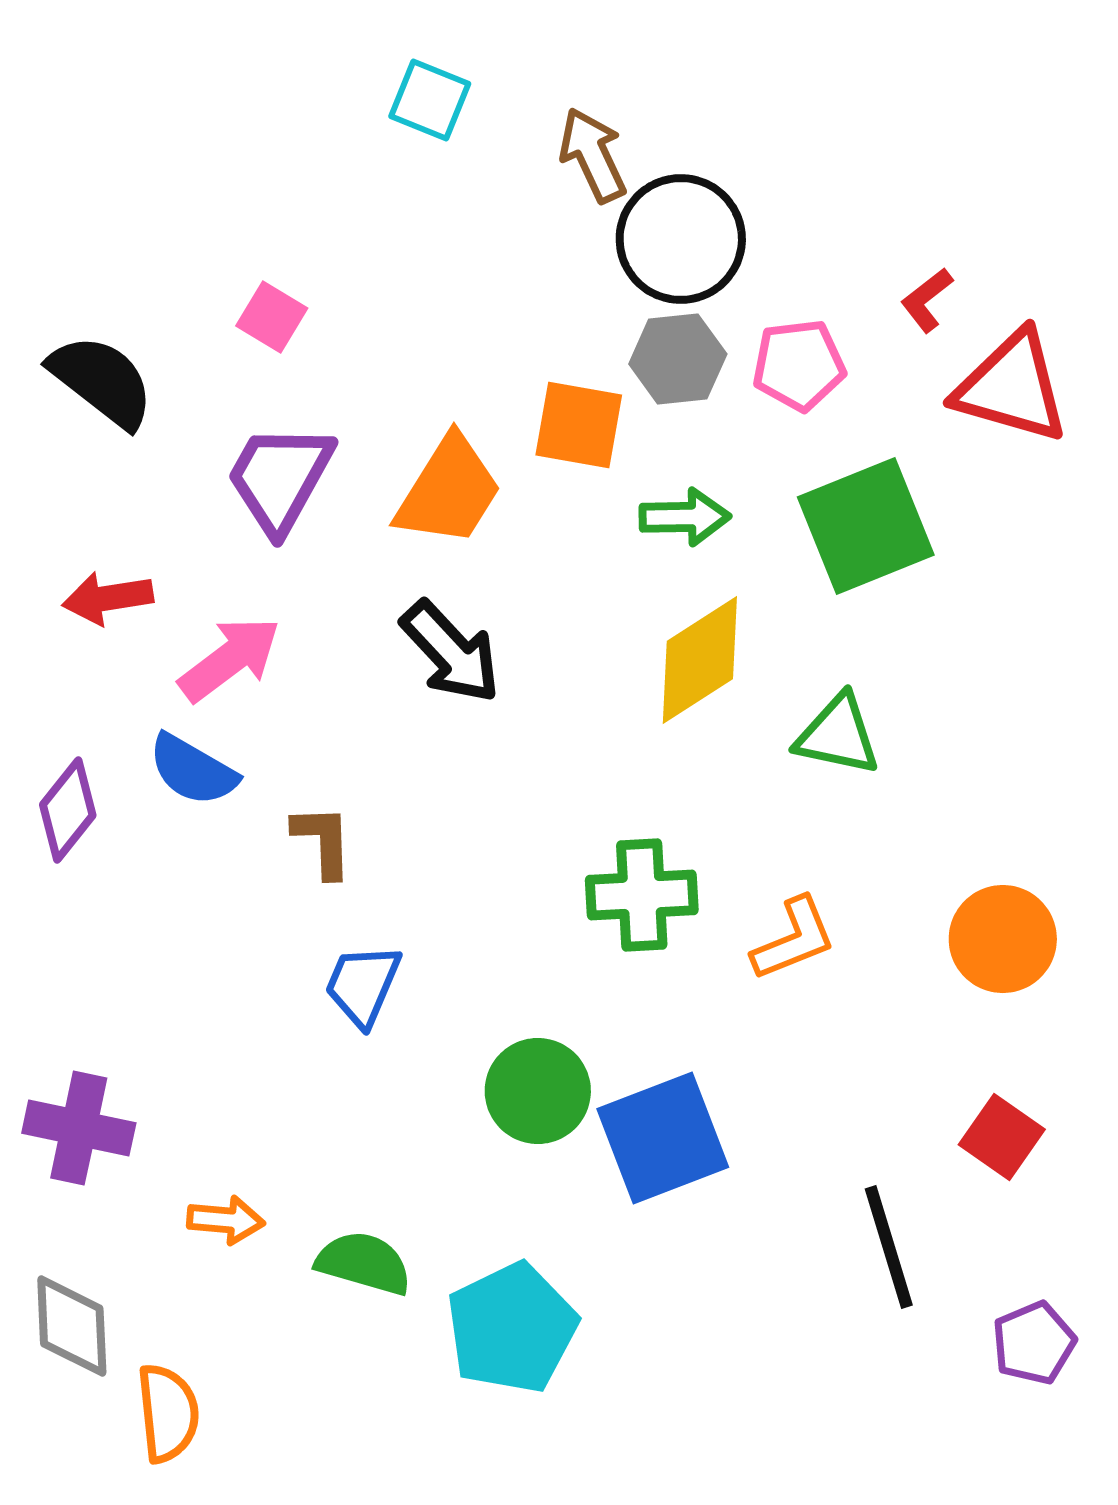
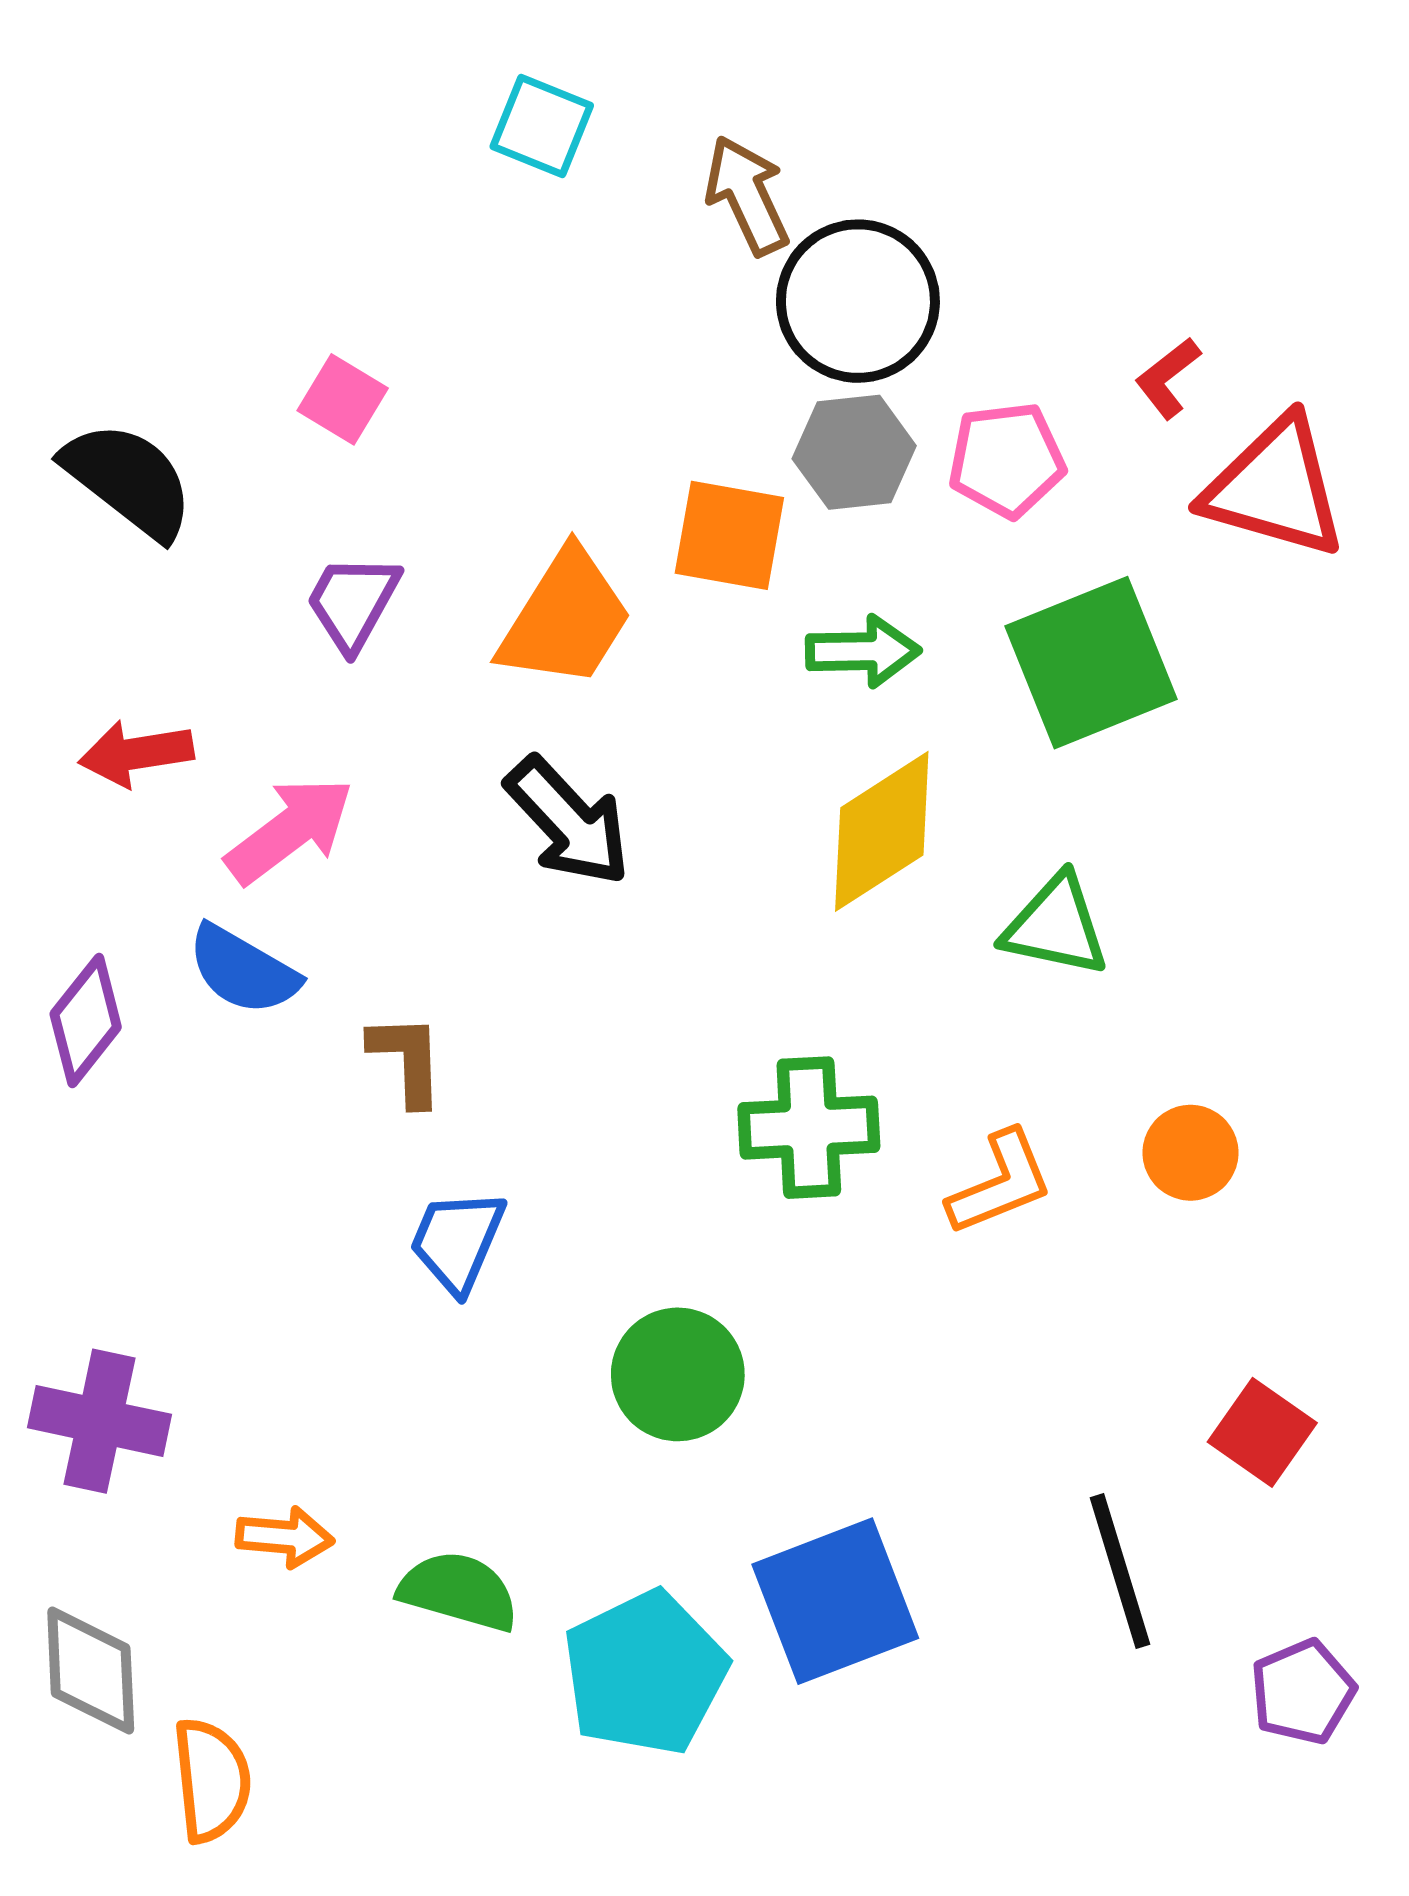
purple trapezoid: (280, 478) -> (353, 602), size x0.7
orange circle: (1003, 939) -> (1191, 1153), moved, size x0.7
blue square: (663, 1138) -> (835, 1601), moved

